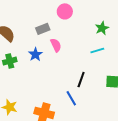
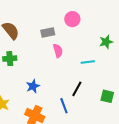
cyan line: (97, 51) -> (88, 62), moved
blue star: (35, 54) -> (33, 86), moved

